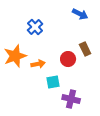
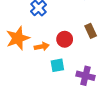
red circle: (68, 59) -> (65, 39), moved
purple cross: (71, 99) -> (85, 76), moved

